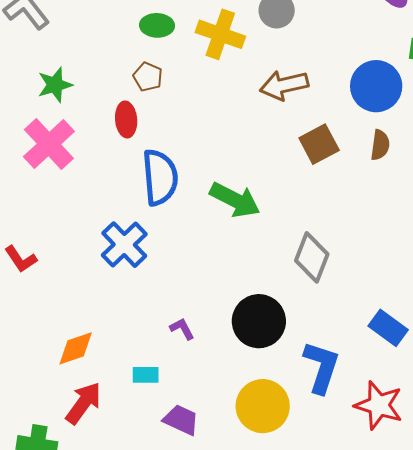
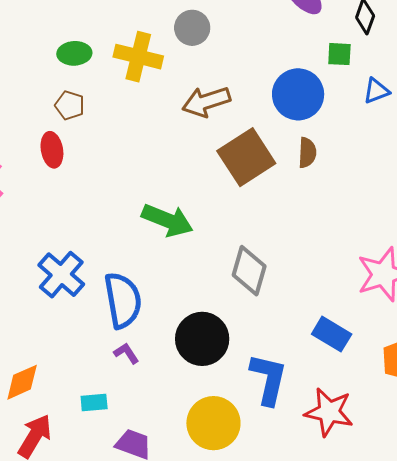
brown square: (319, 144) -> (246, 157), size x1.4
blue semicircle: (160, 177) -> (123, 300), moved

